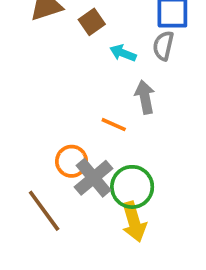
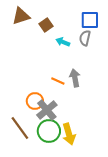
gray arrow: (145, 97) -> (75, 78), moved
green circle: (132, 187) -> (49, 131), moved

